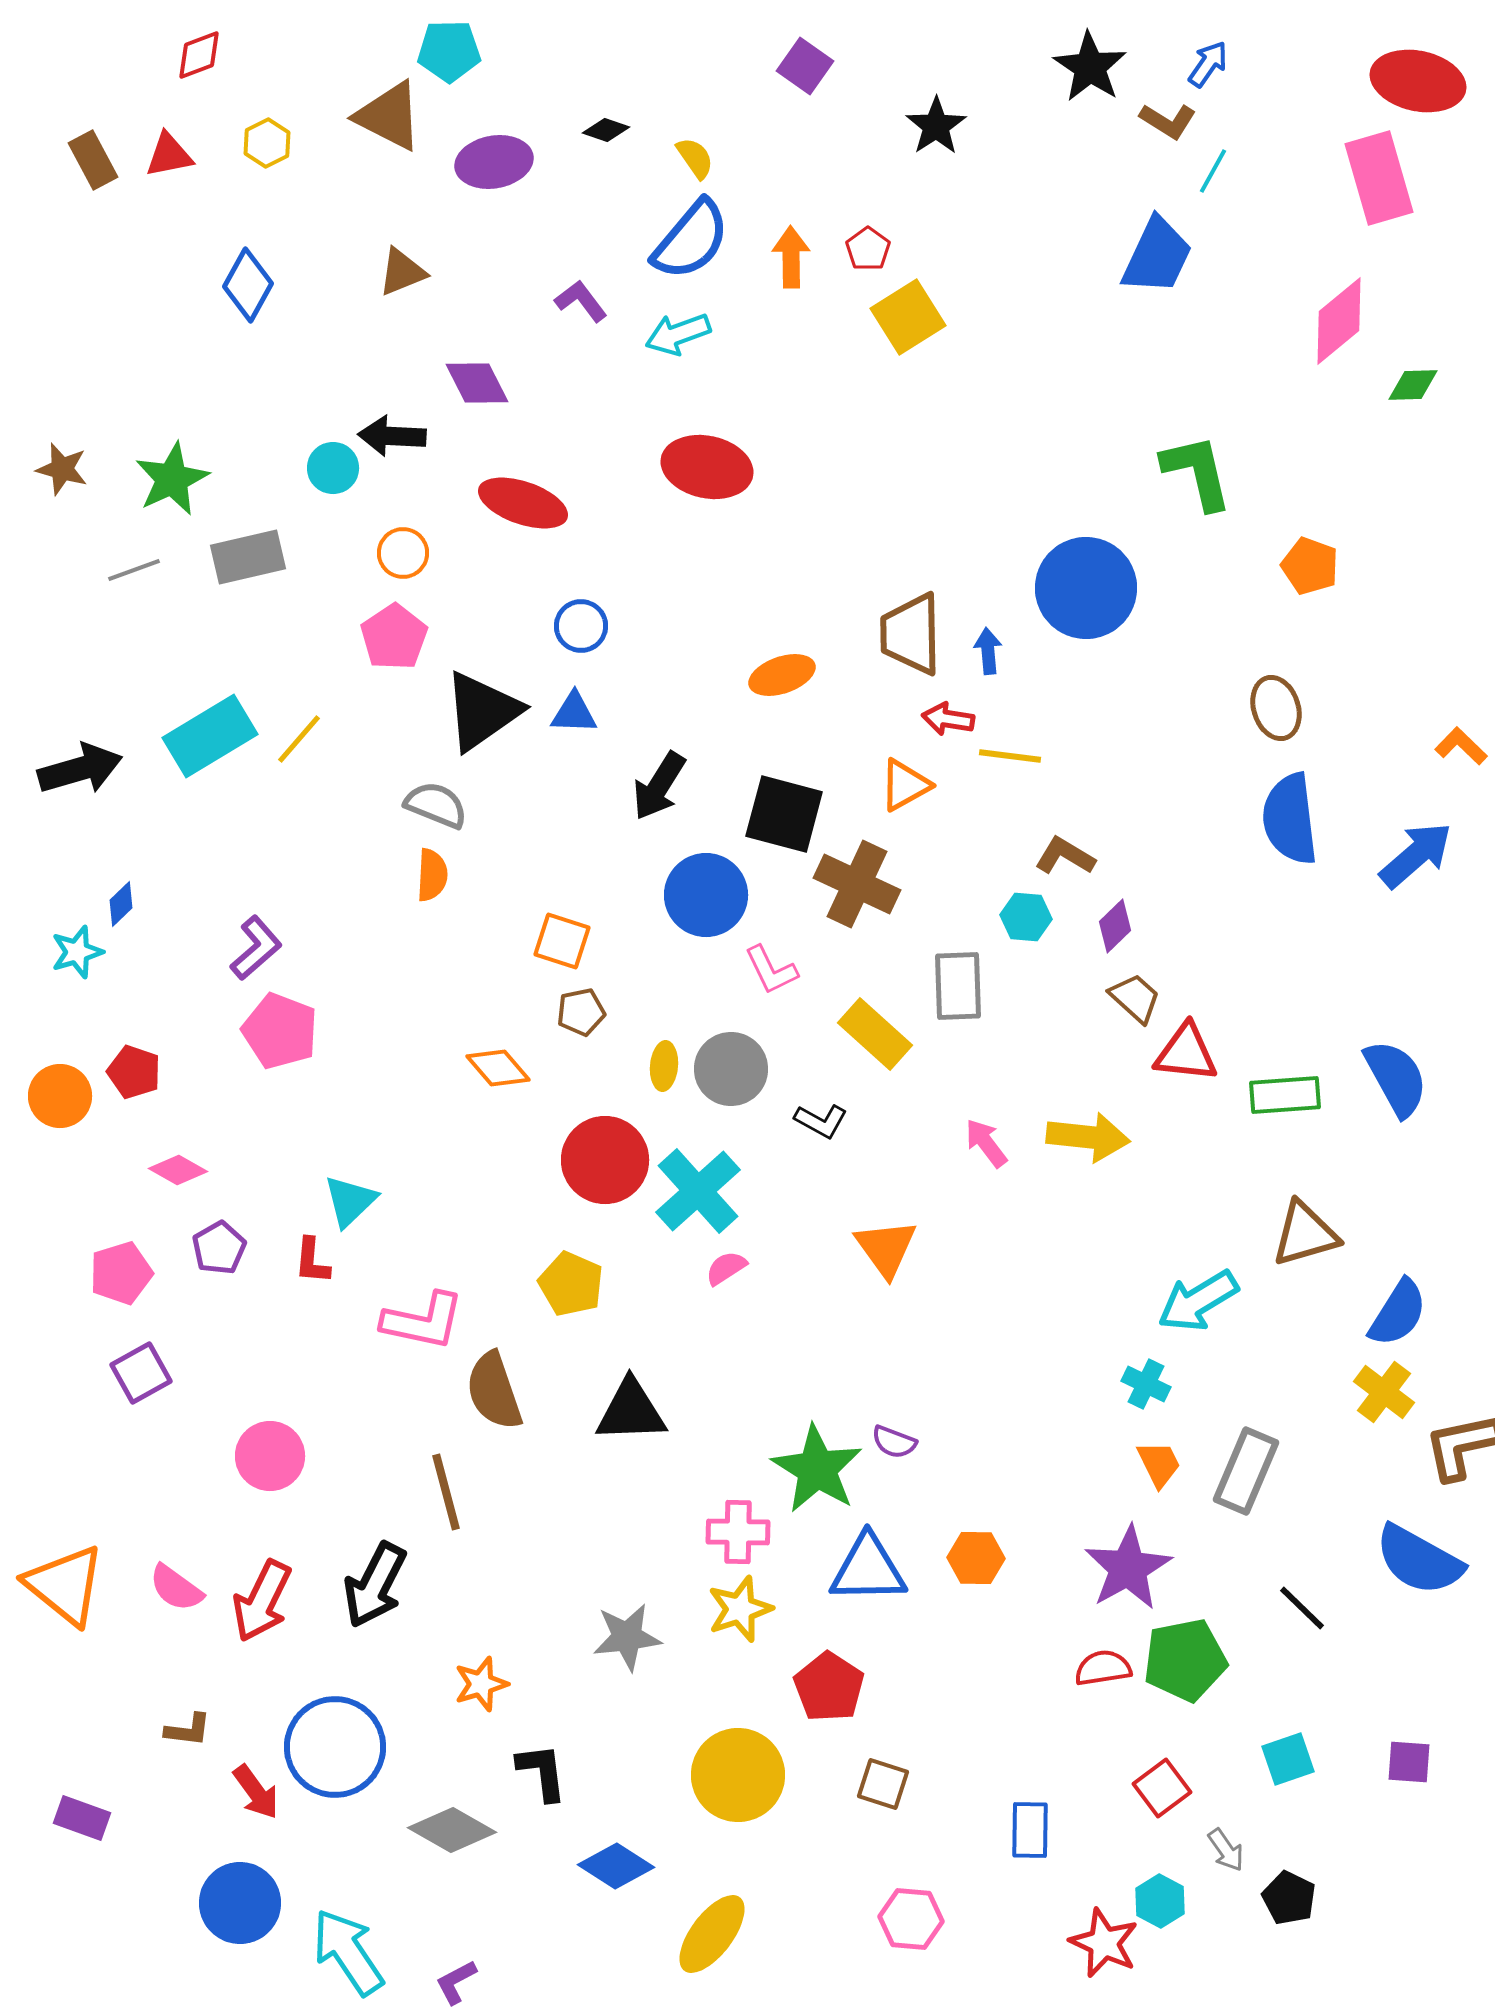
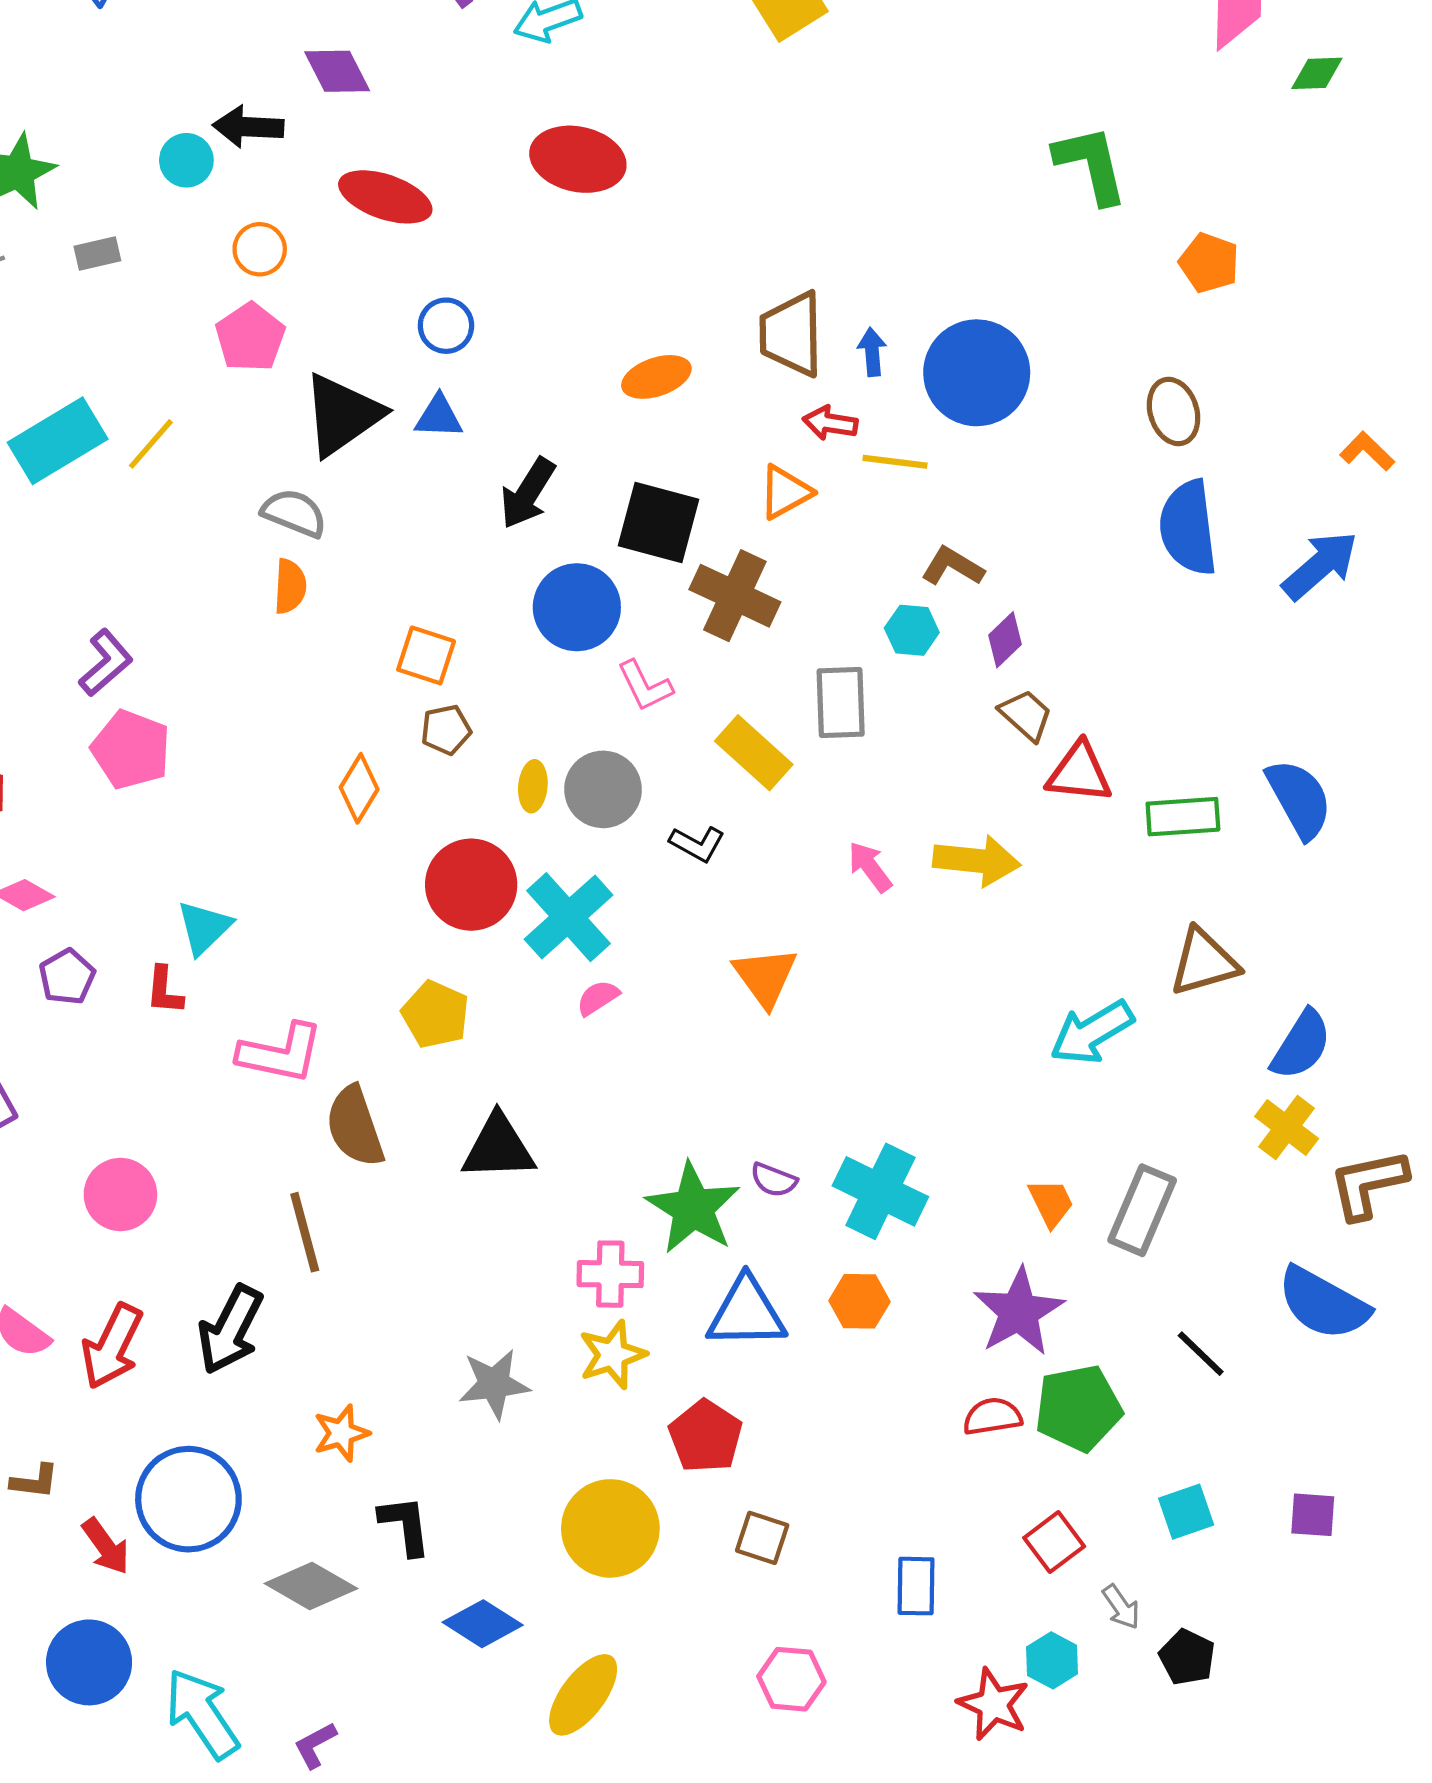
gray rectangle: (248, 557) -> (97, 253), size x0.6
blue circle: (1086, 588) -> (977, 373), moved
orange diamond: (498, 1068) -> (359, 788), turned 72
cyan cross: (1146, 1384) -> (880, 1191), moved, size x1.8

